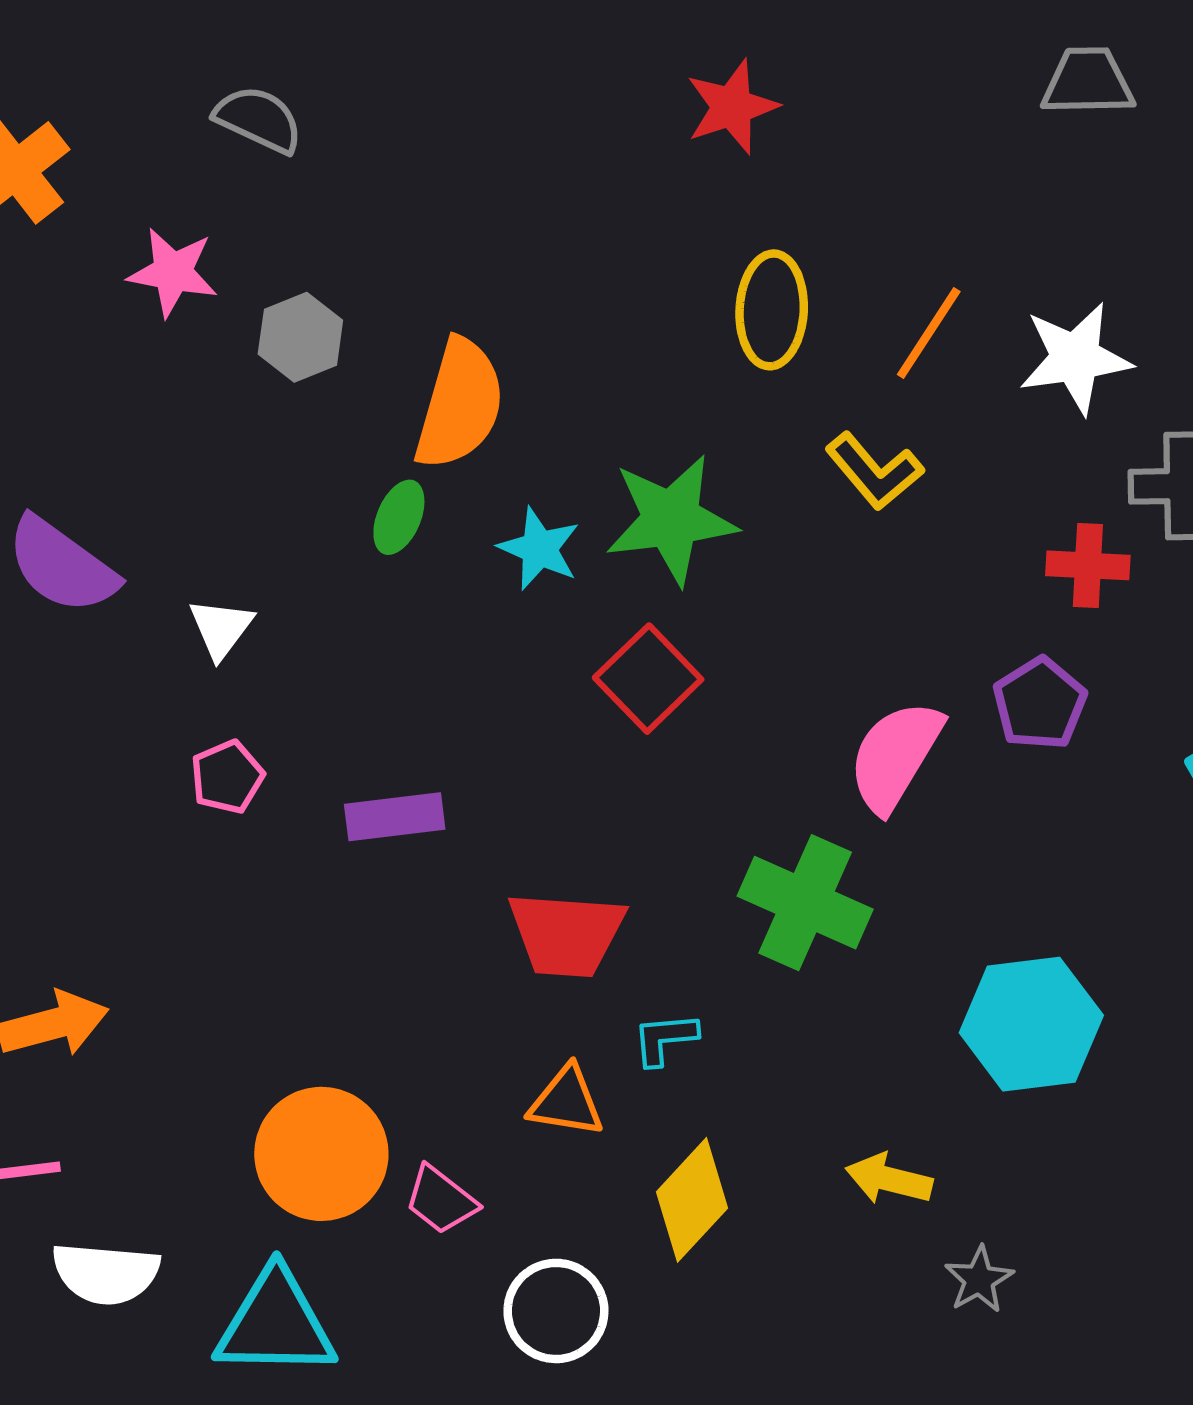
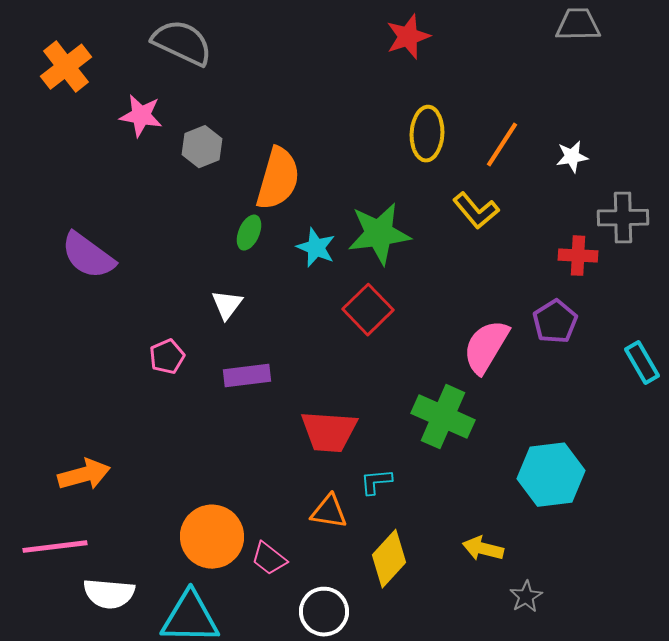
gray semicircle: (259, 119) -> (182, 43), size x1.4
white star: (1075, 358) -> (572, 157), size x0.6
white triangle: (221, 628) -> (227, 305), moved

